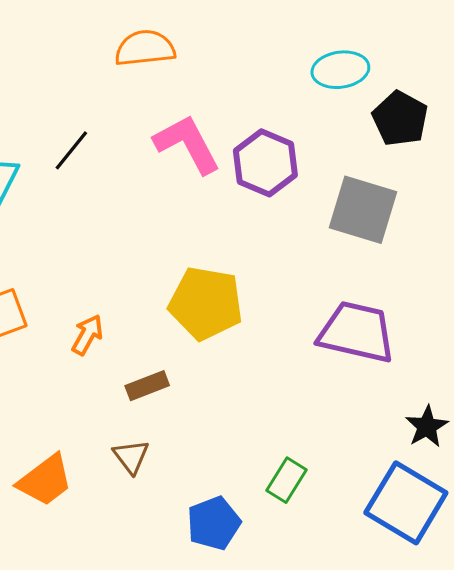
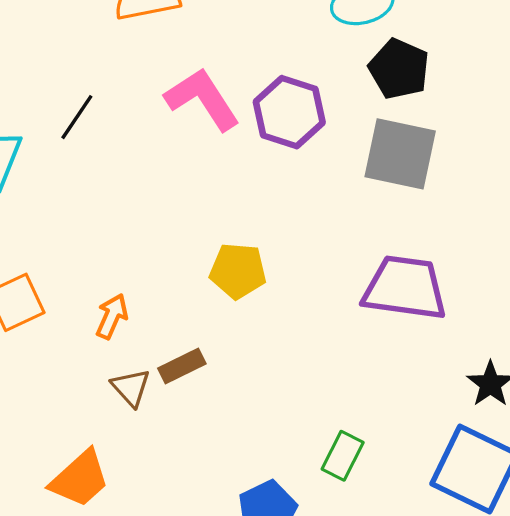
black pentagon: (400, 119) -> (399, 69), moved
yellow pentagon: (206, 303) -> (238, 271), size x0.7
brown triangle: (131, 457) -> (131, 388), moved

